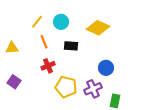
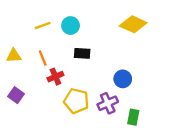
yellow line: (37, 22) -> (43, 26), turned 32
yellow diamond: (98, 28) -> (133, 24), moved
orange line: (44, 42) -> (43, 58), moved

